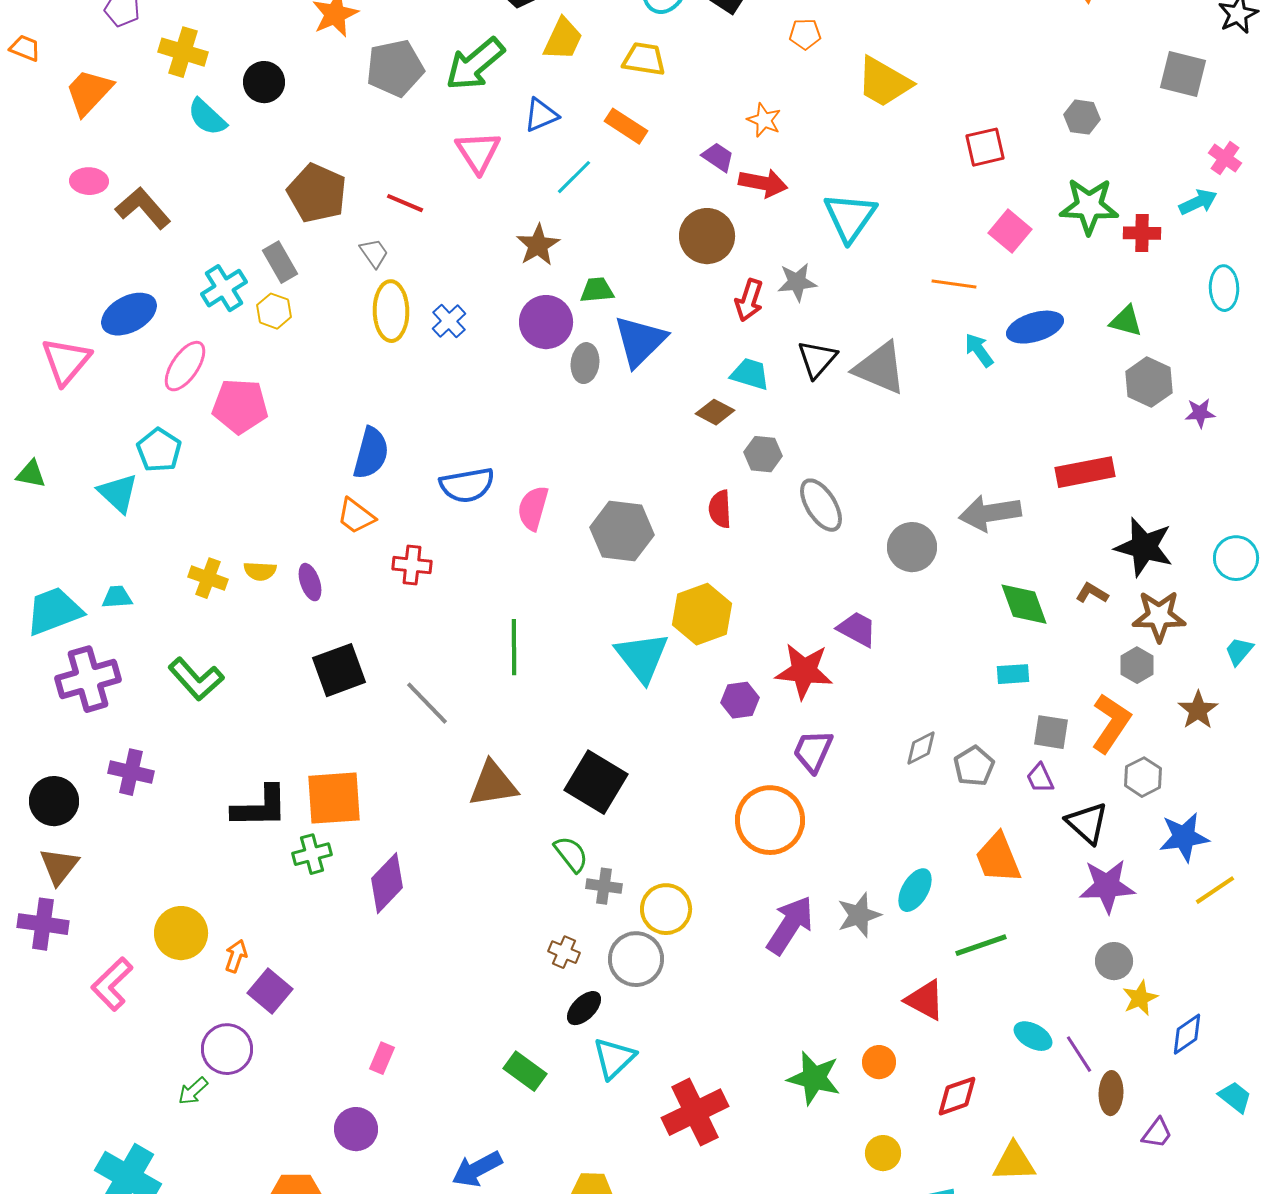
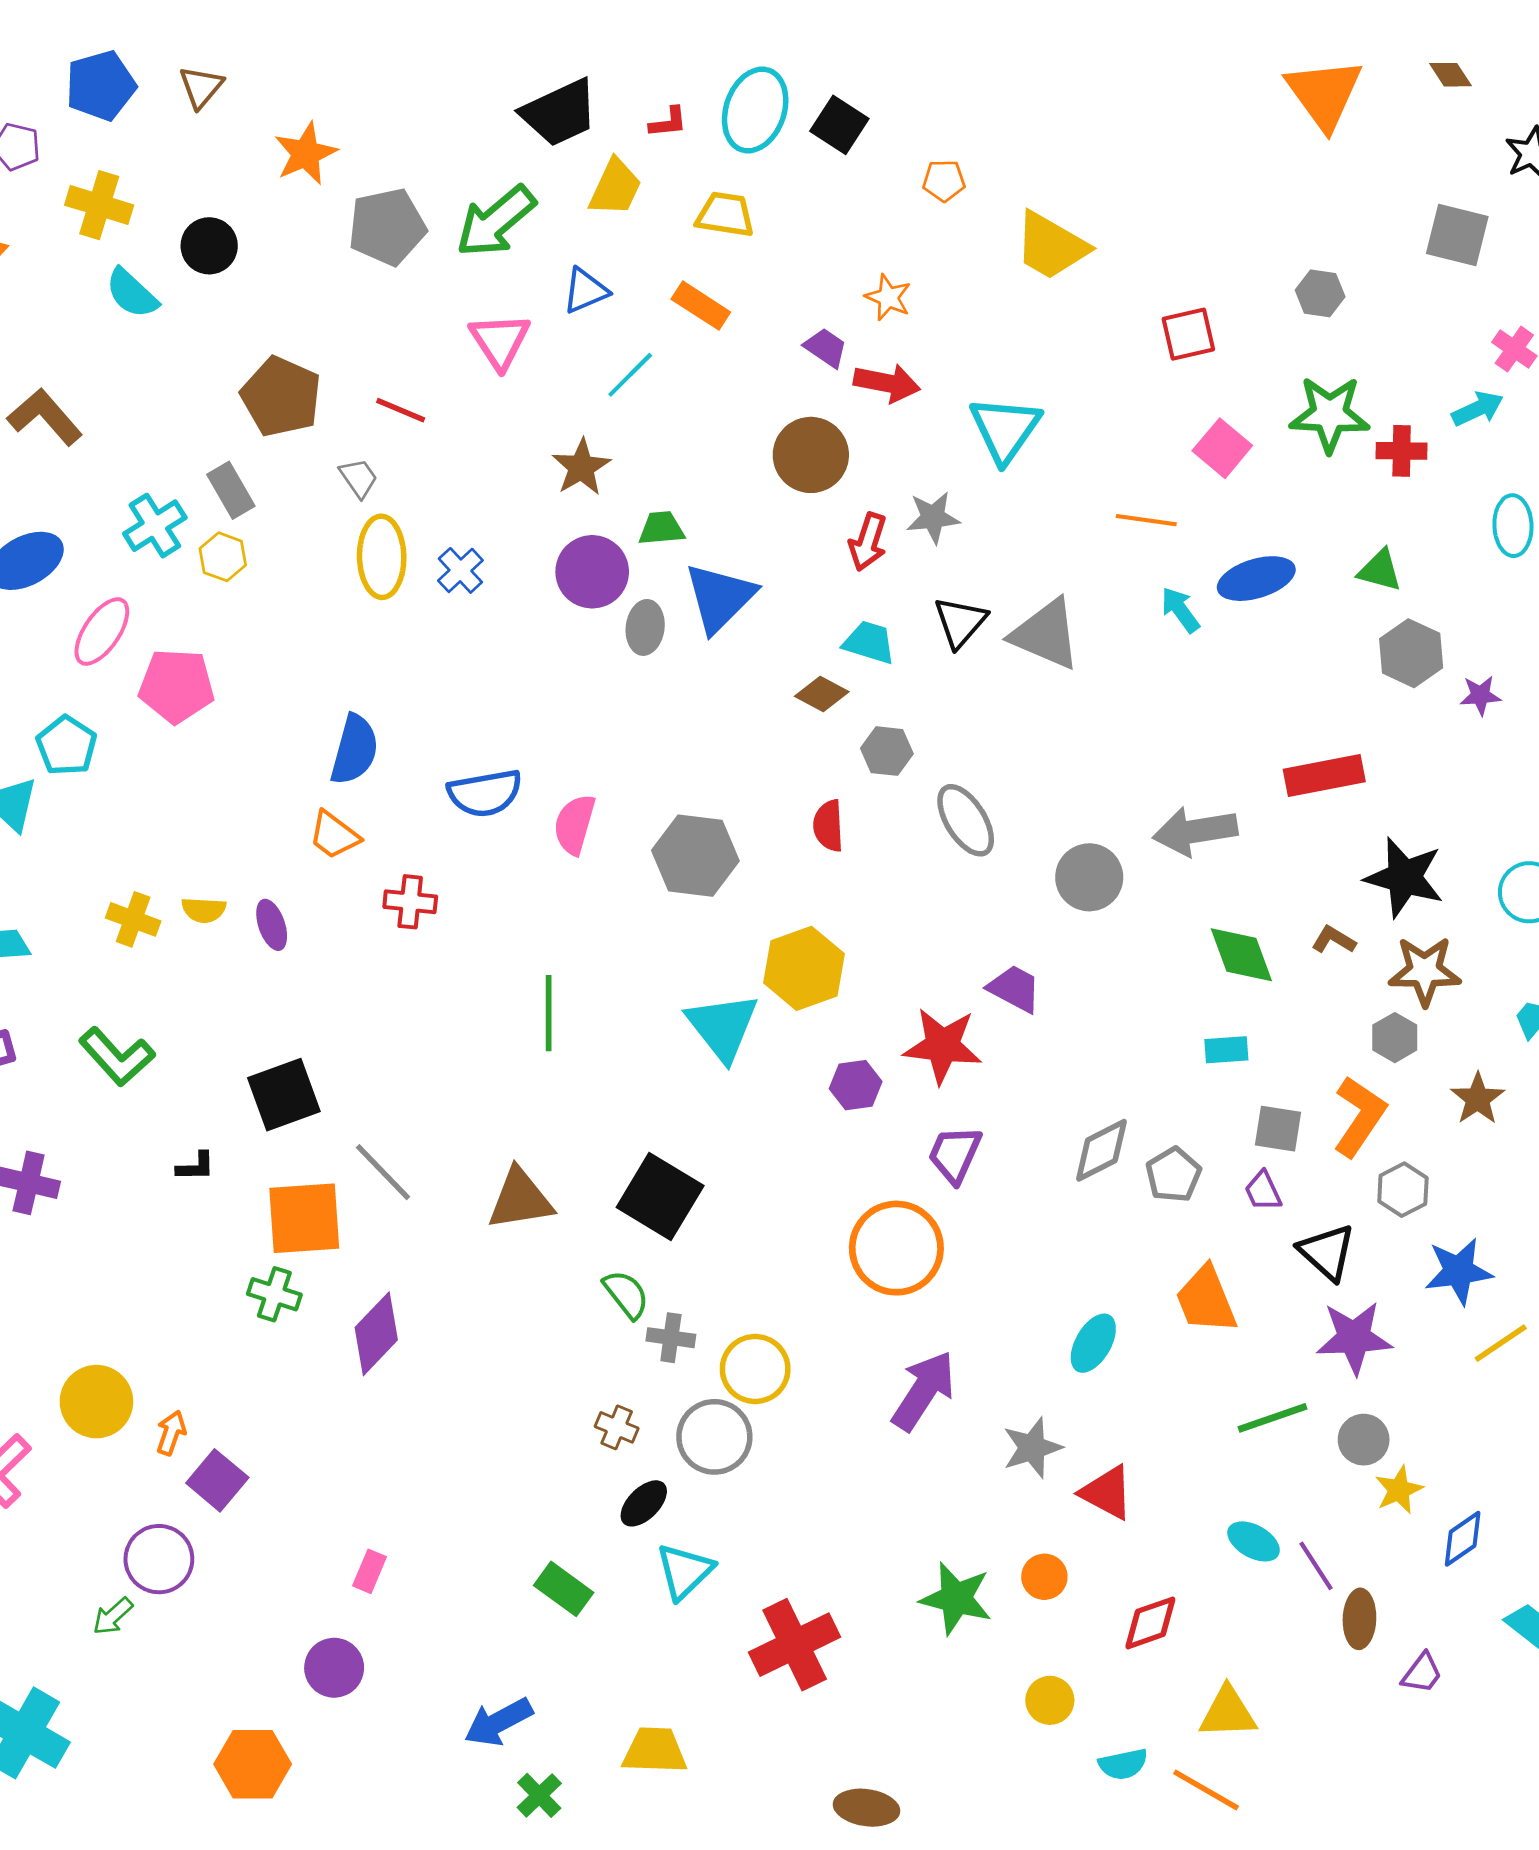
black square: (339, 670) -> (284, 1095), moved
gray line: (427, 703) -> (383, 1172), moved
gray diamond: (921, 748) -> (1101, 1150), size x1.4
black L-shape: (260, 807) -> (196, 1167), moved, size x0.5
green cross: (312, 854) -> (274, 1294), turned 33
gray star: (859, 915) -> (1032, 1448), moved
green line: (981, 945) -> (1273, 1418), moved

